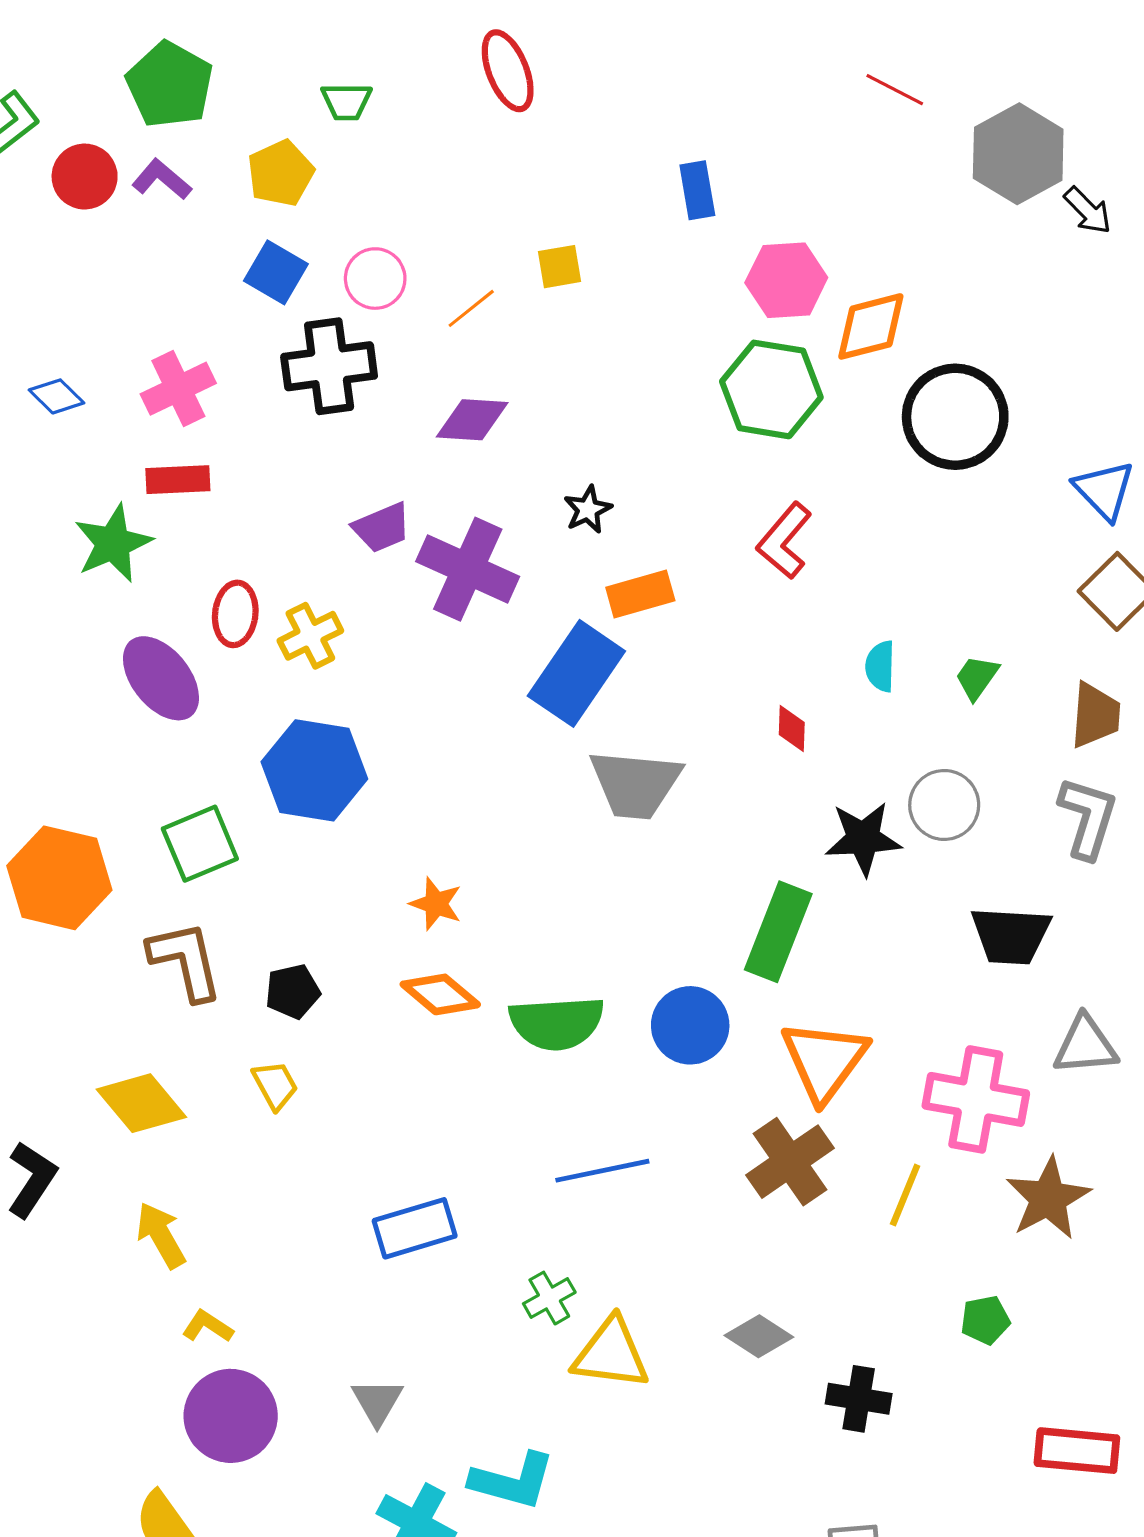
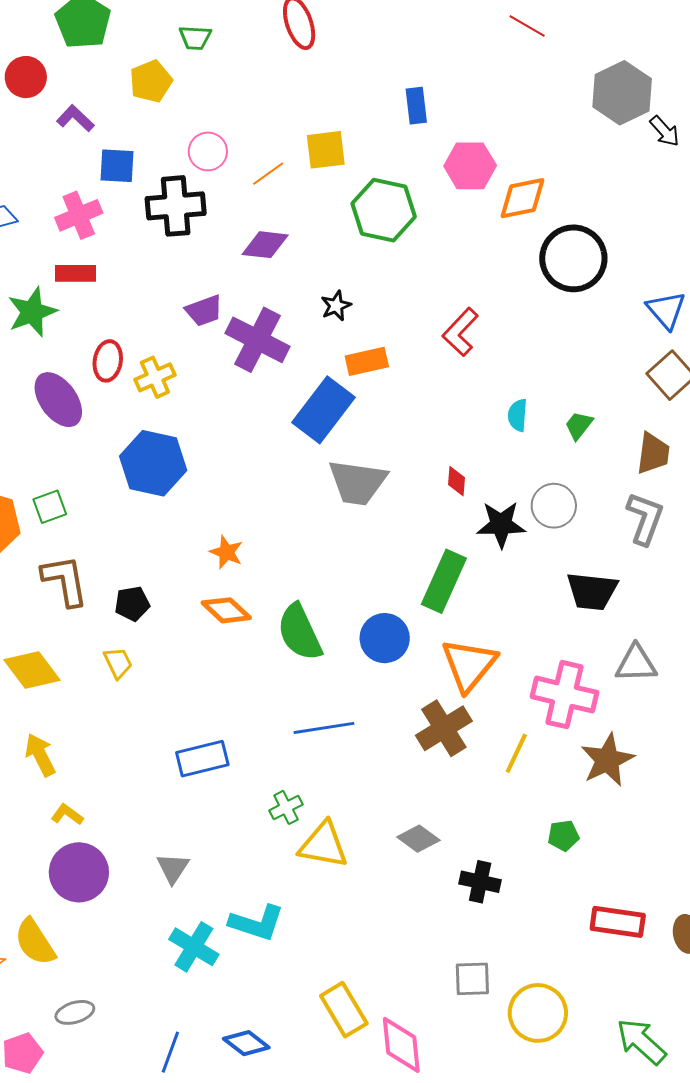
red line: (895, 90) -> (527, 26), moved
purple L-shape: (162, 179) -> (75, 118), moved
yellow square: (560, 267) -> (326, 150), size x1.4
blue square: (276, 272) -> (117, 166), moved, turned -30
green hexagon: (771, 389) -> (384, 210), moved
red diamond: (792, 729) -> (456, 481), moved
green square: (200, 844) -> (50, 507), moved, size x0.7
green semicircle: (557, 1023) -> (300, 632), turned 66

